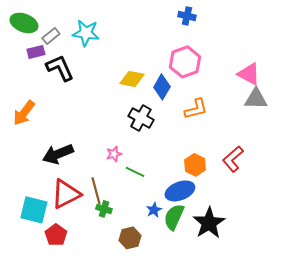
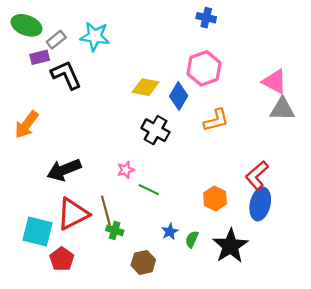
orange hexagon: (195, 165) -> (215, 198), moved
blue ellipse: (180, 191) -> (260, 204), moved, turned -56
green semicircle: (174, 217) -> (192, 239), size x0.6

